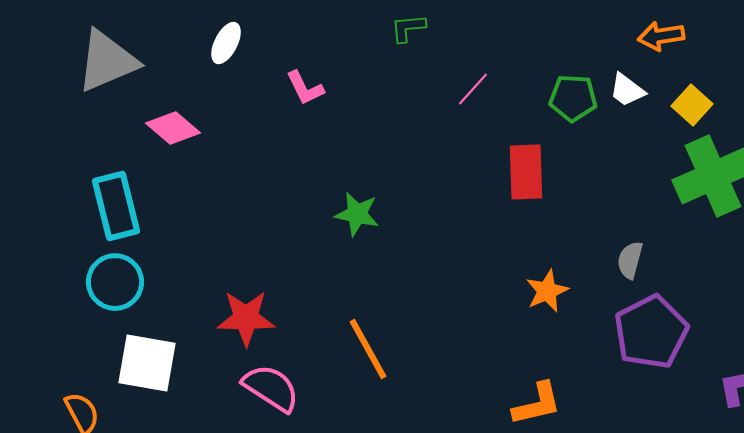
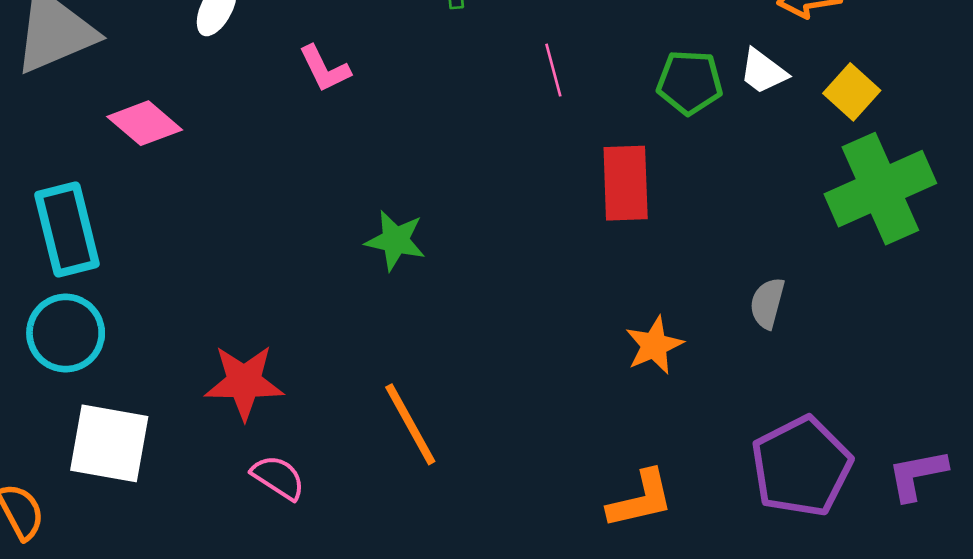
pink line: (473, 89) -> (553, 70), turned -57
purple pentagon: (651, 332) -> (801, 467), moved
pink semicircle: (271, 388) -> (278, 477), size x0.7

